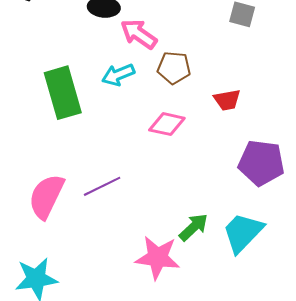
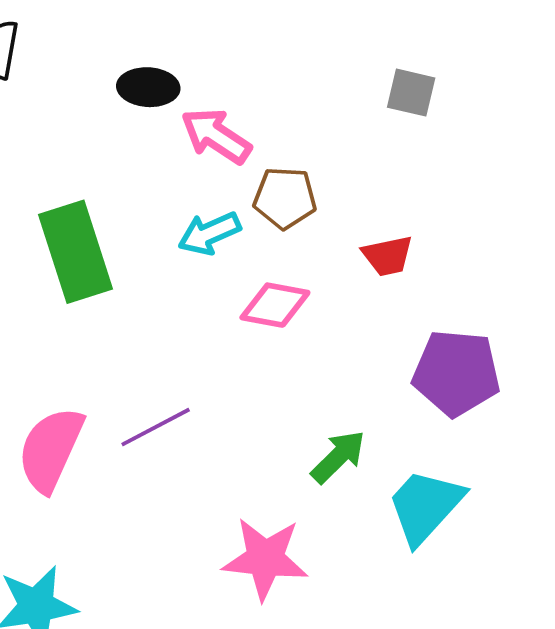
cyan arrow: (118, 75) -> (209, 233), moved
green arrow: (194, 227) -> (338, 457), moved

